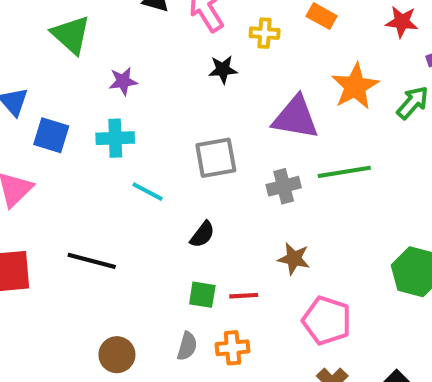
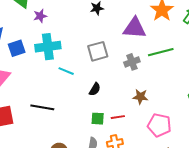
purple star: (123, 81) -> (40, 16), moved
blue square: (51, 135) -> (17, 48), turned -30
cyan cross: (115, 138) -> (48, 47), size x1.4

